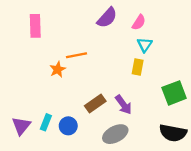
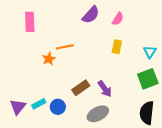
cyan triangle: (145, 45) -> (150, 52), moved
yellow rectangle: (138, 67) -> (117, 47), moved
cyan rectangle: (46, 122) -> (39, 104), turned 40
black semicircle: (173, 133) -> (147, 113), turned 85

